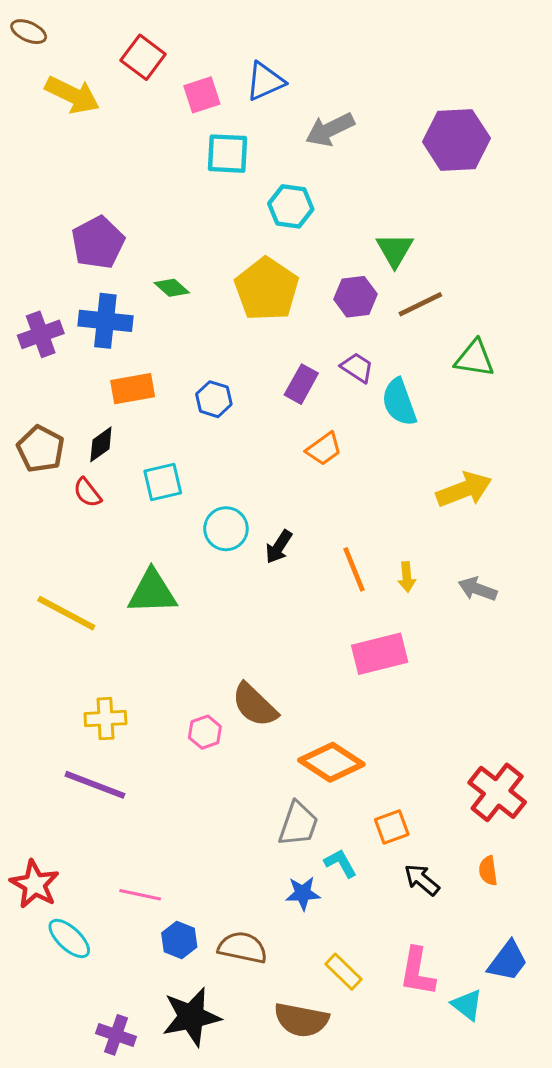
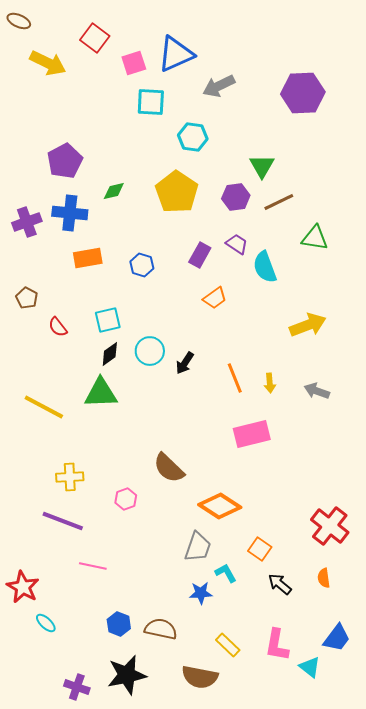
blue triangle: (265, 81) -> (176, 54), size x1.4
green diamond: (172, 288) -> (114, 191), turned -55
black diamond: (101, 444) -> (110, 354), moved
brown pentagon: (41, 449) -> (27, 298), size x0.7
pink hexagon: (205, 732) -> (126, 499), moved
orange square: (392, 827) -> (260, 549), turned -35
pink line: (140, 895) -> (93, 566), moved
cyan ellipse: (69, 938) -> (46, 623), size x0.7

